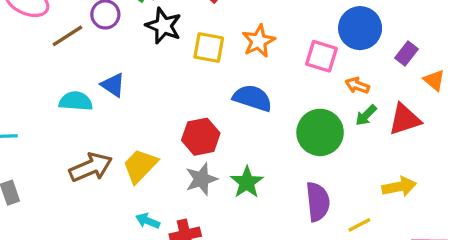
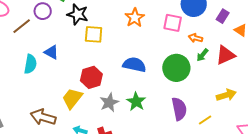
yellow square: (209, 48) -> (94, 34), moved
blue semicircle: (252, 98) -> (134, 65), moved
cyan semicircle: (76, 101) -> (30, 64), turned 102
red hexagon: (201, 137) -> (91, 77), moved
brown arrow: (91, 167) -> (43, 117), moved, turned -135

